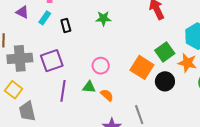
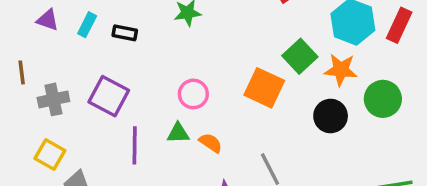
black rectangle: (66, 25) -> (125, 33), turned -56
gray cross: (20, 58) -> (53, 99), size x0.7
purple square: (52, 61) -> (109, 96), turned -35
black circle: (165, 81) -> (331, 116), moved

